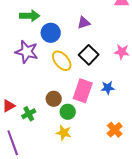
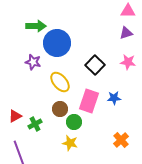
purple triangle: (84, 23) -> (126, 33), moved
blue circle: (51, 33) -> (57, 43), size x1.4
purple star: (27, 52) -> (33, 62), size x0.7
yellow ellipse: (62, 61) -> (60, 82), moved

